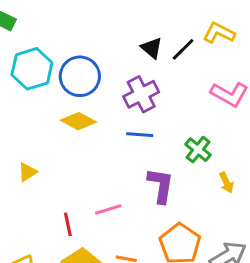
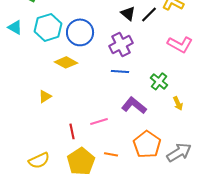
yellow diamond: (78, 121) -> (66, 62), moved
purple L-shape: (161, 185) -> (134, 105), turned -60

